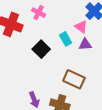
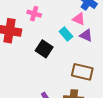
purple triangle: (85, 44) -> (86, 35), turned 40

